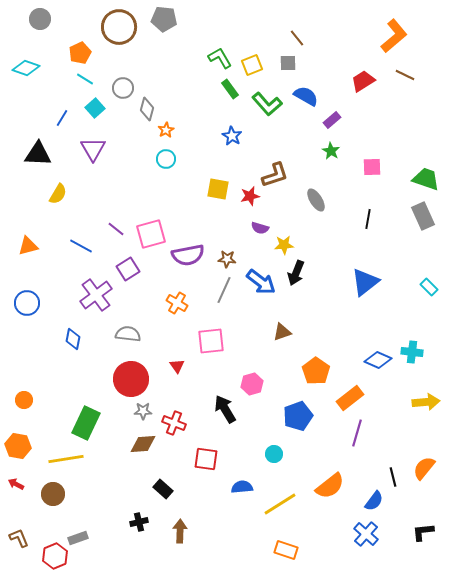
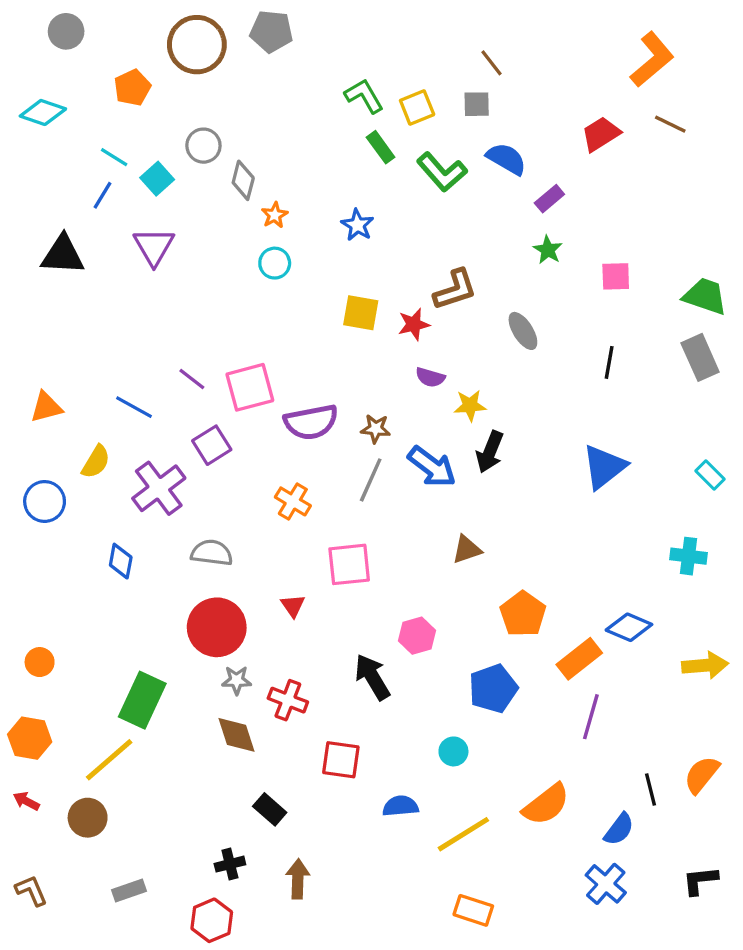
cyan line: (85, 79) -> (114, 157), moved
blue star: (232, 136) -> (357, 225), moved
yellow semicircle: (58, 194) -> (96, 462), moved
cyan cross: (412, 352) -> (689, 556), moved
blue diamond: (378, 360) -> (629, 627), moved
brown diamond: (143, 444) -> (237, 735), turned 76
yellow line: (66, 459) -> (109, 760), turned -32
red hexagon: (55, 556) -> (212, 920), moved

